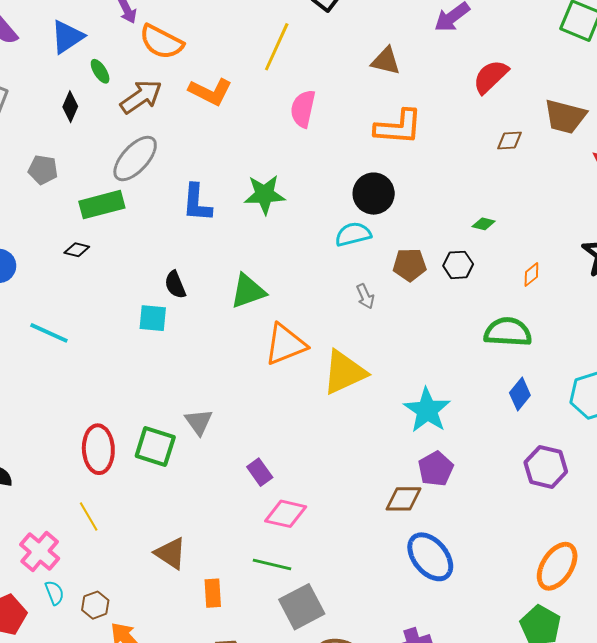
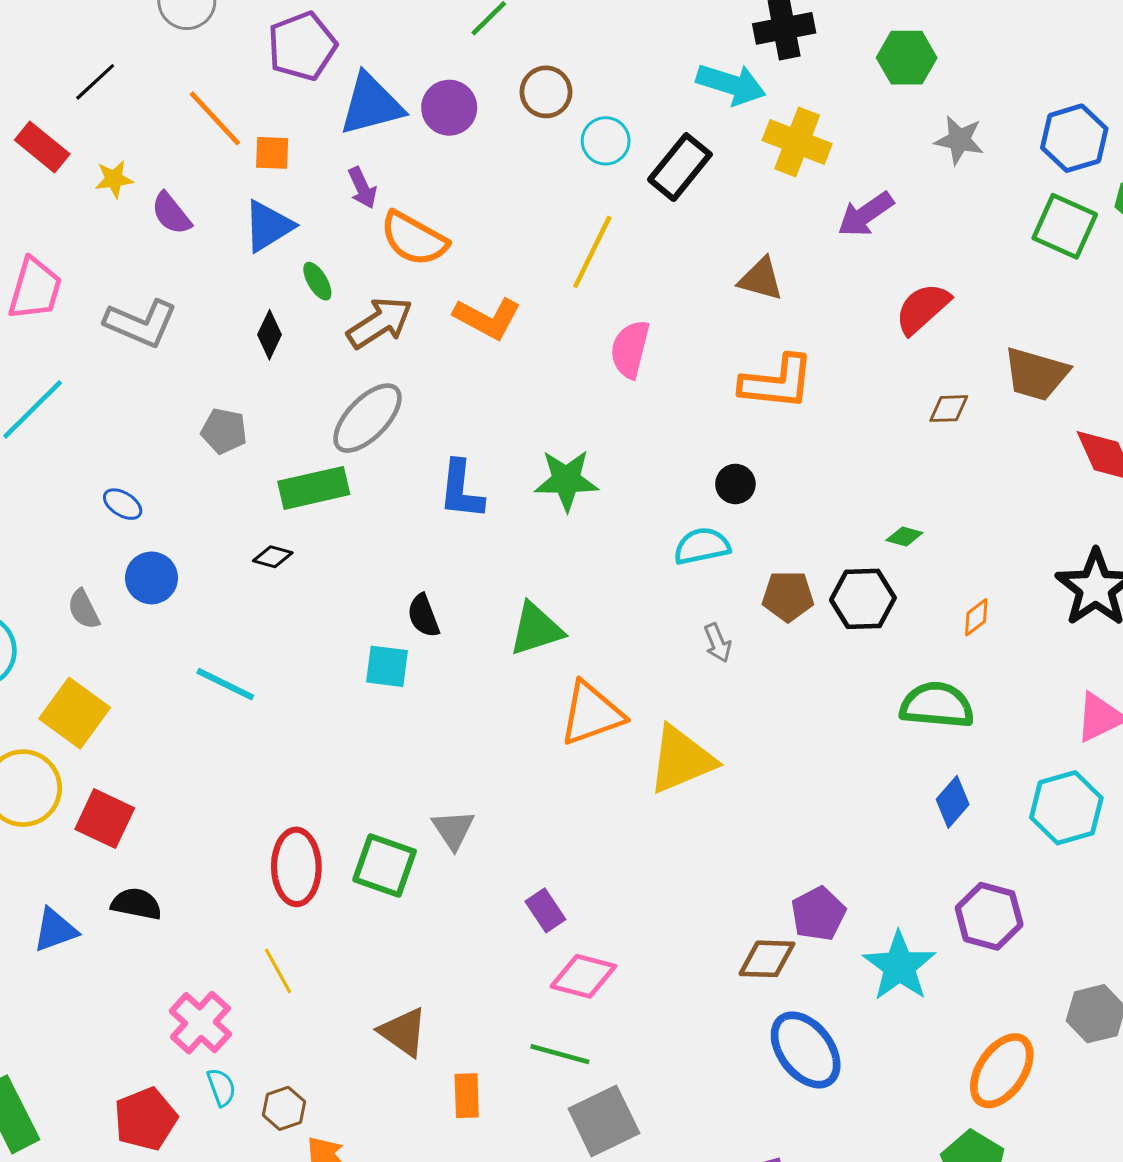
black circle: (374, 194) -> (735, 484), size x0.6
black hexagon: (458, 265) -> (863, 599), size x1.4
cyan star: (427, 410) -> (899, 966), moved

